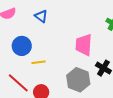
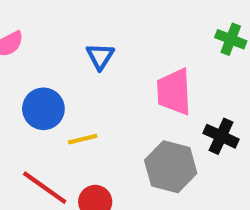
blue triangle: (41, 16) -> (100, 56), moved, turned 32

